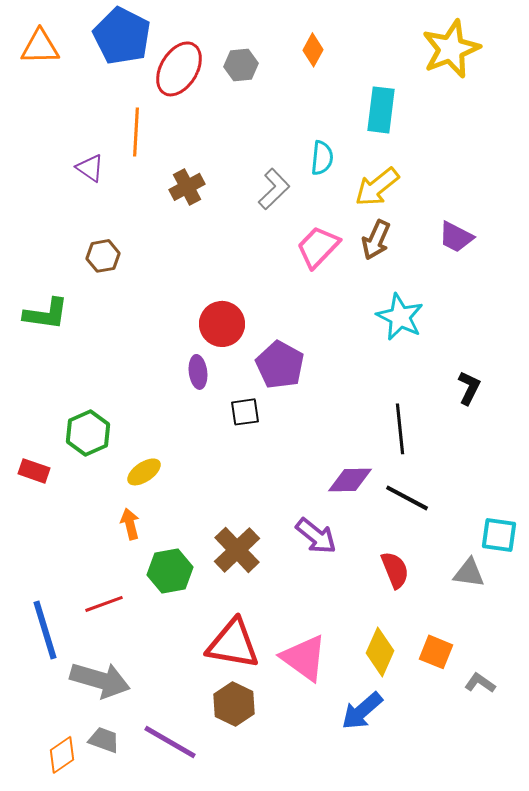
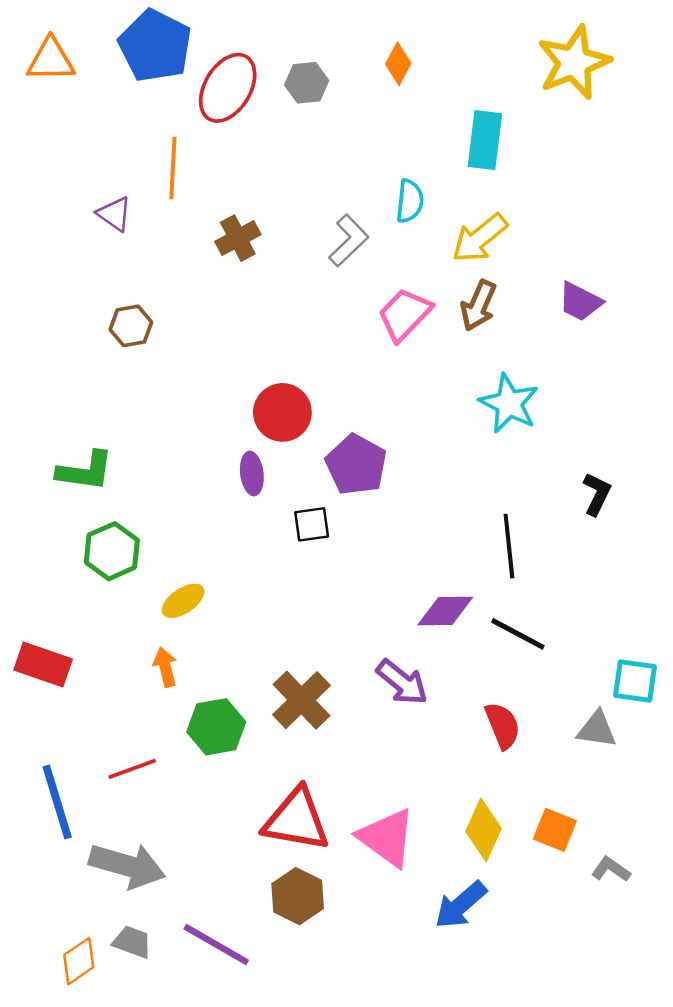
green L-shape: (46, 314) -> (85, 471), moved
red rectangle: (34, 471) -> (43, 664), moved, size x1.4

